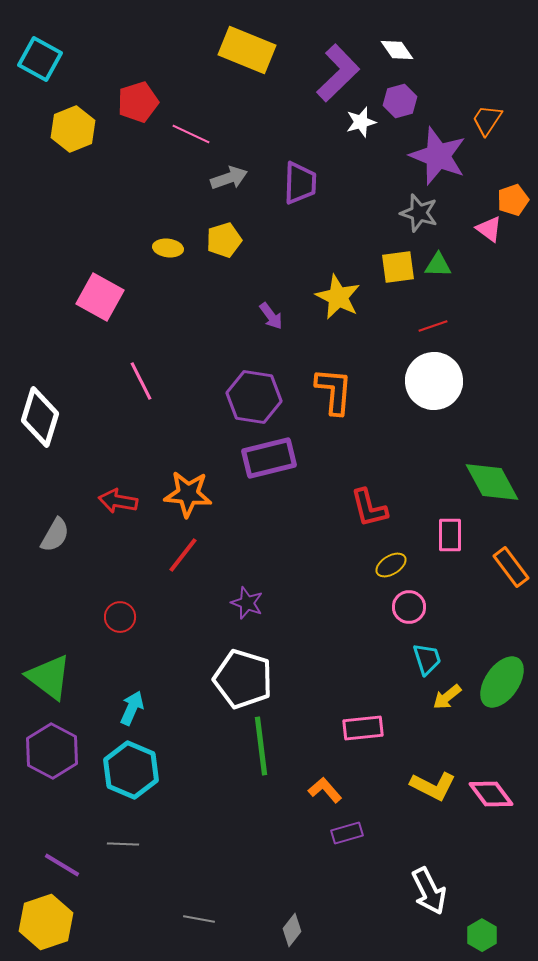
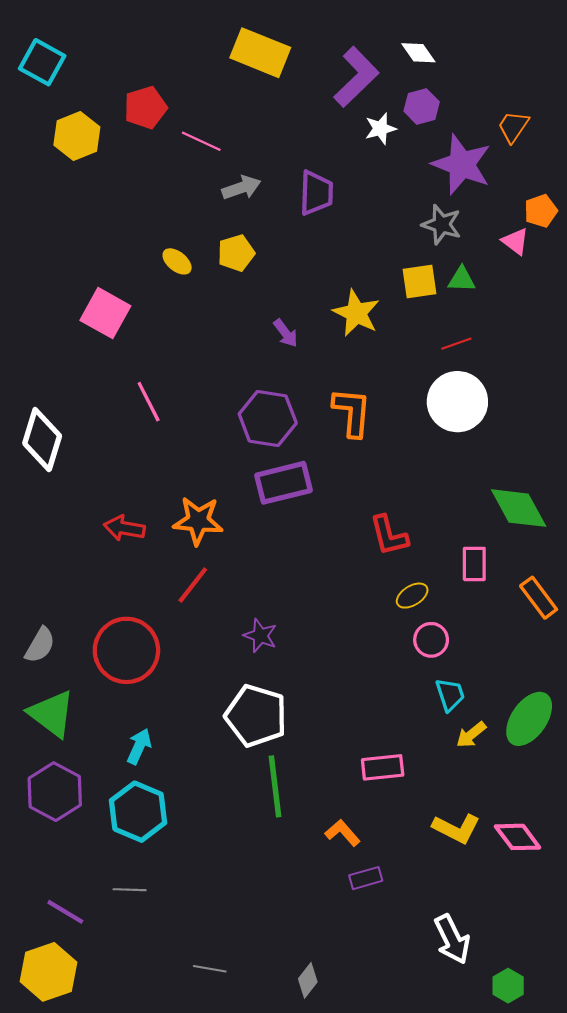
yellow ellipse: (168, 248) -> (177, 261), turned 32
gray semicircle: (55, 535) -> (40, 645), moved
red circle: (120, 617) -> (126, 650), size x2.0

